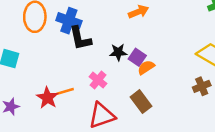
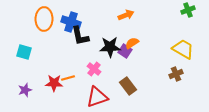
black star: (118, 52) -> (110, 47), size x1.5
orange semicircle: (146, 67) -> (132, 43), moved
red star: (47, 98) -> (54, 83), turned -30

